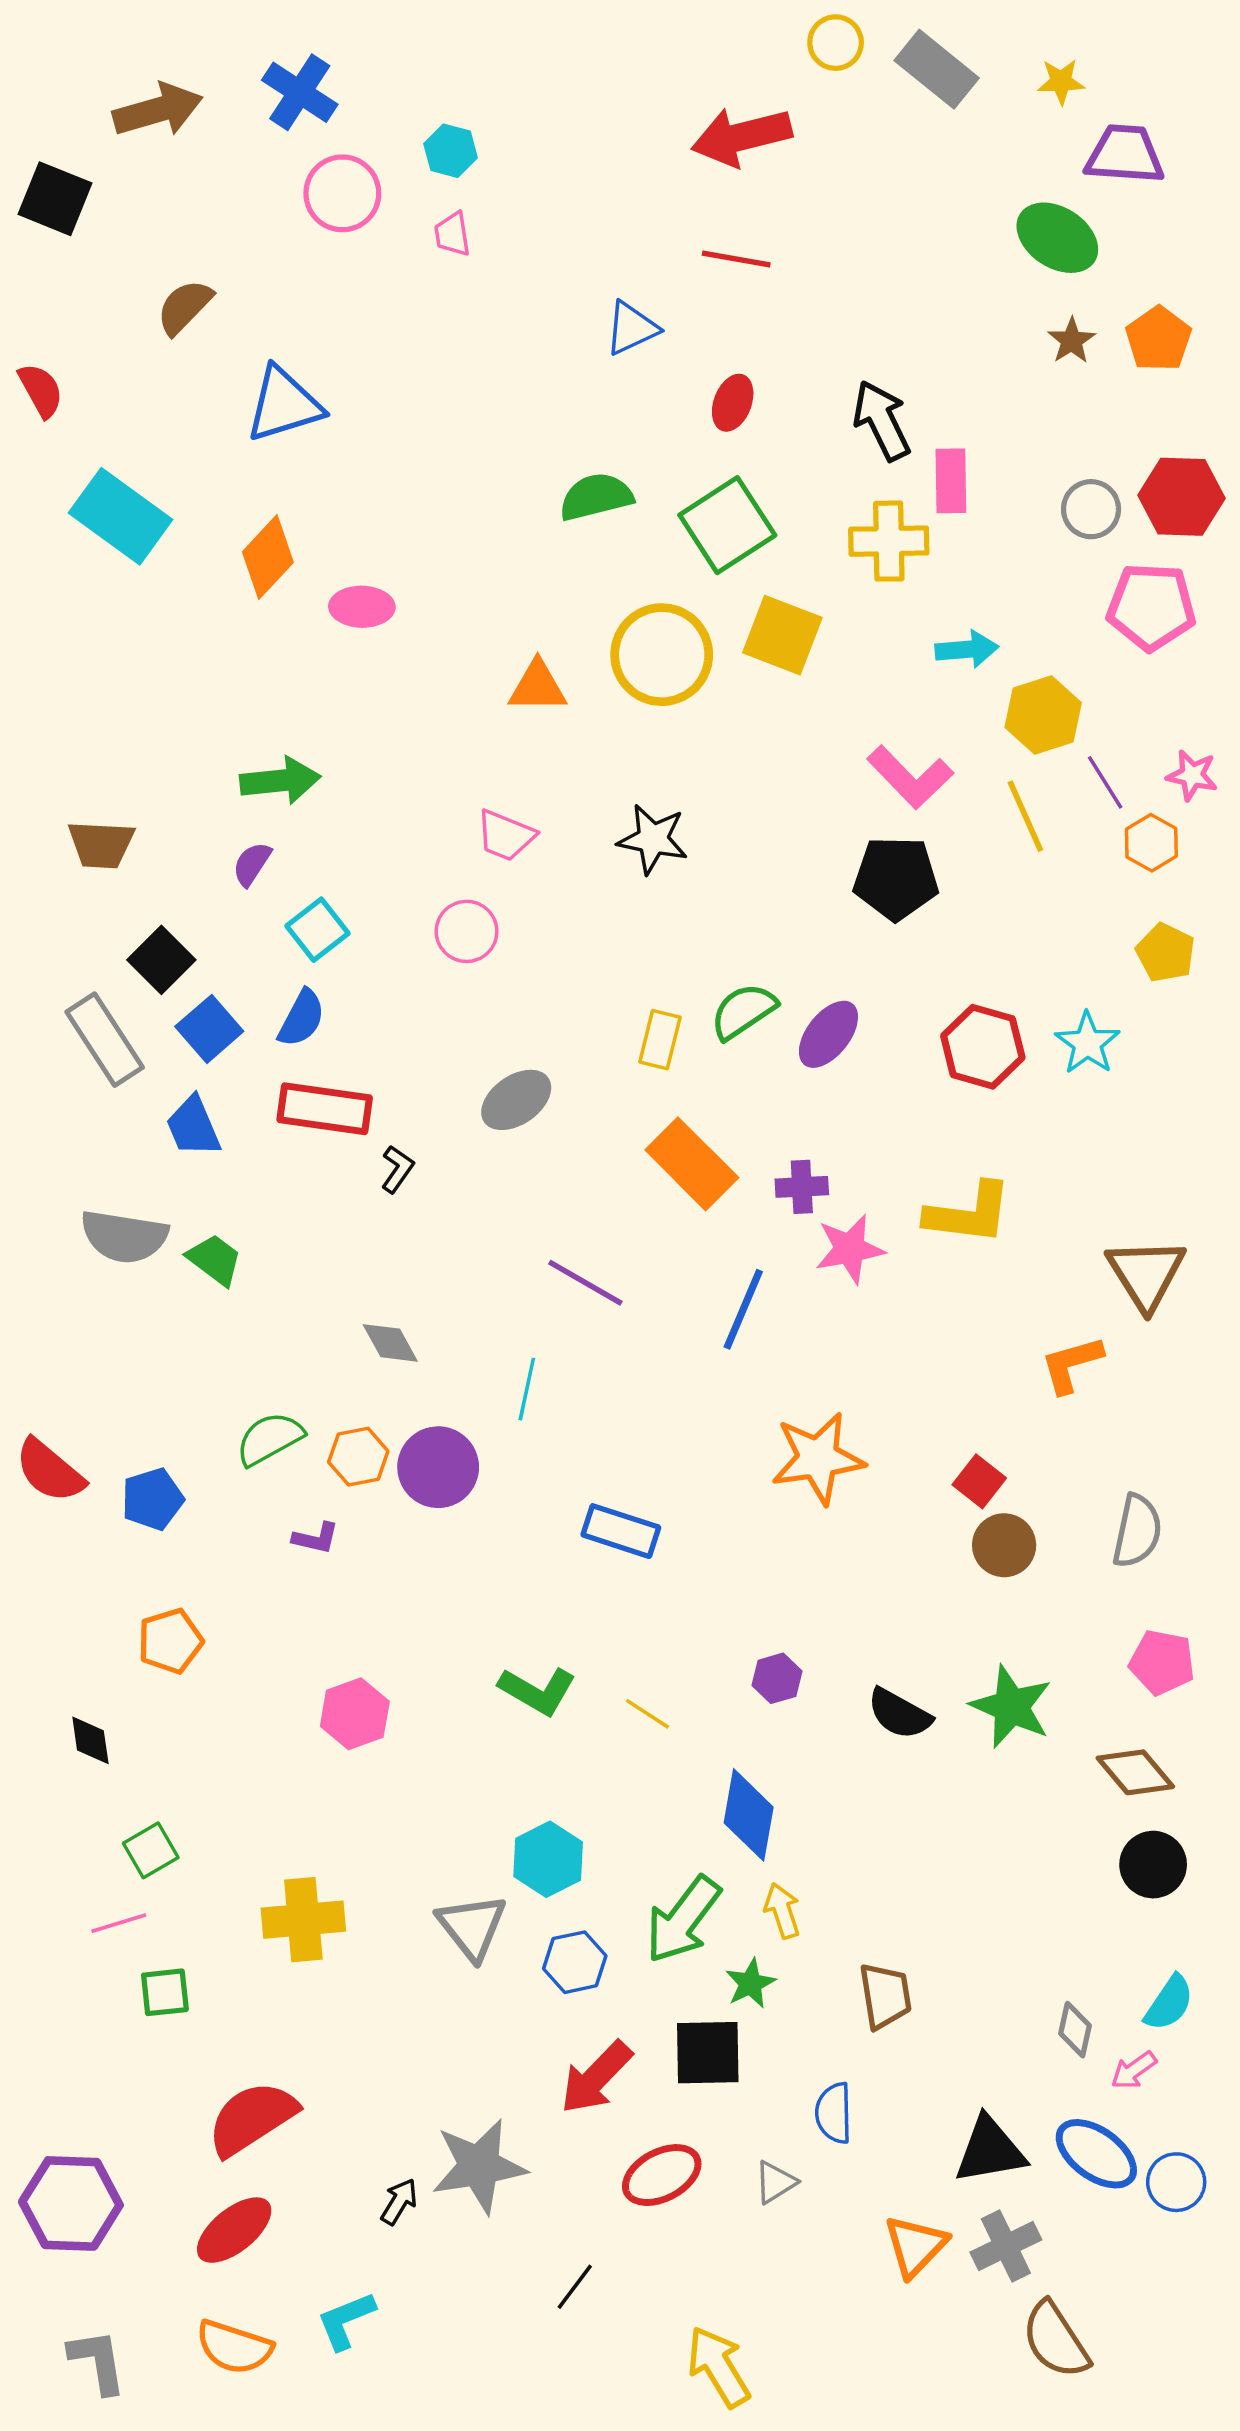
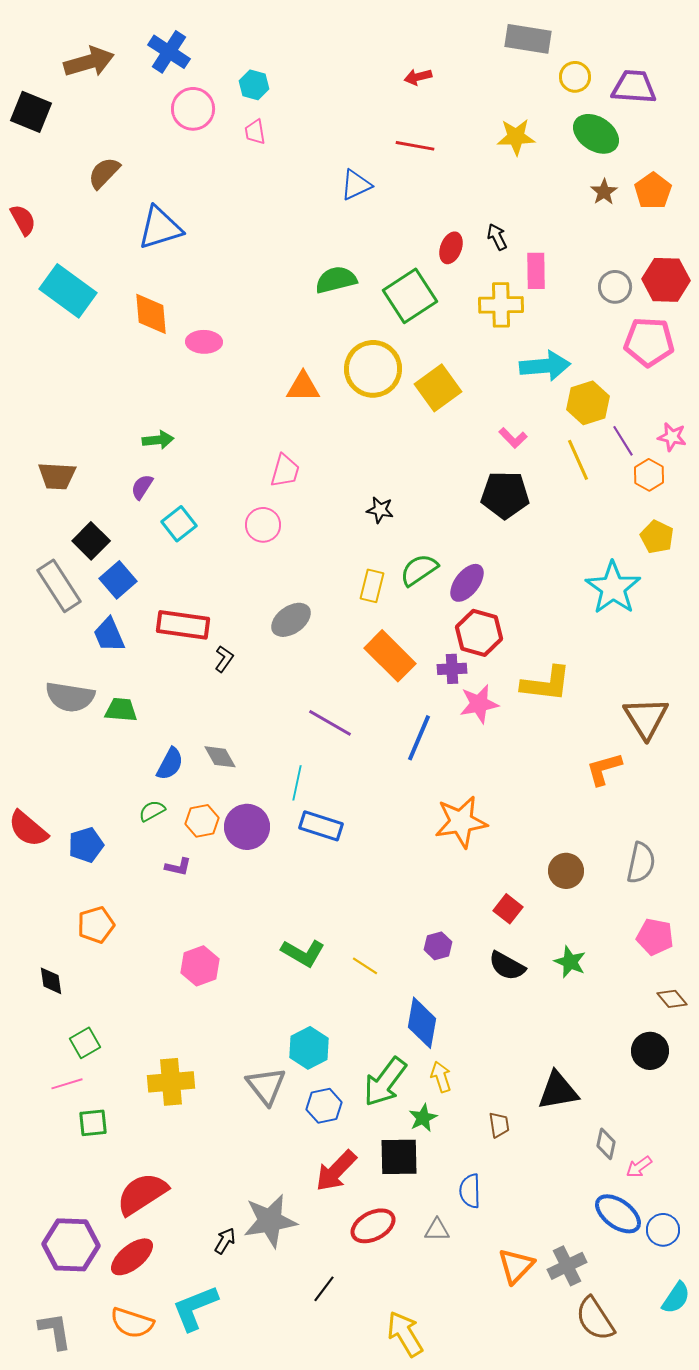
yellow circle: (836, 43) -> (575, 77), moved
gray rectangle: (937, 69) -> (528, 39), turned -30
yellow star: (1061, 82) -> (516, 137), moved, size x1.4
red arrow: (742, 137) -> (418, 77), size x0.5
red ellipse: (733, 403) -> (451, 248), moved
black arrow: (882, 420) -> (497, 237), size x0.6
orange diamond: (268, 557) -> (151, 314), turned -48
yellow square: (782, 635) -> (438, 388), moved, turned 33
cyan arrow: (967, 649) -> (545, 366), size x1.4
pink L-shape: (910, 777) -> (513, 438), size x0.6
green arrow: (280, 781) -> (158, 440), size x0.7
pink trapezoid: (506, 836) -> (285, 471), turned -96
black star: (653, 839) -> (380, 510), moved, size x0.7
blue semicircle: (302, 1018) -> (170, 764), moved
cyan star: (1087, 1043) -> (613, 588), size x1.5
red hexagon: (983, 1047) -> (479, 633), moved
green trapezoid: (215, 1260) -> (121, 710), turned -32
green semicircle: (270, 1439) -> (152, 811), size x0.7
red square: (979, 1481) -> (508, 909), moved
blue rectangle: (621, 1531) -> (321, 826), moved
green star: (1011, 1707) -> (570, 962), size x0.7
brown diamond: (1135, 1772) -> (672, 999), moved, size x0.7
brown trapezoid: (885, 1996) -> (499, 1125), size x0.7
cyan semicircle: (1169, 2003) -> (676, 1298), moved
black triangle: (990, 2150) -> (558, 1091), moved
gray triangle: (775, 2182) -> (437, 1230), turned 32
purple hexagon: (71, 2203) -> (71, 1245), moved
cyan L-shape: (346, 2321) -> (195, 1308), size x1.4

